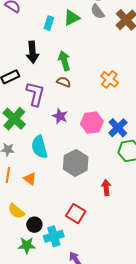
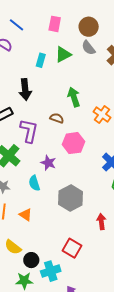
green arrow: (64, 61) -> (74, 97), moved
purple star: (60, 116) -> (48, 163), moved
pink hexagon: (92, 123) -> (73, 143), moved
cyan semicircle: (39, 147) -> (34, 183), size x0.7

